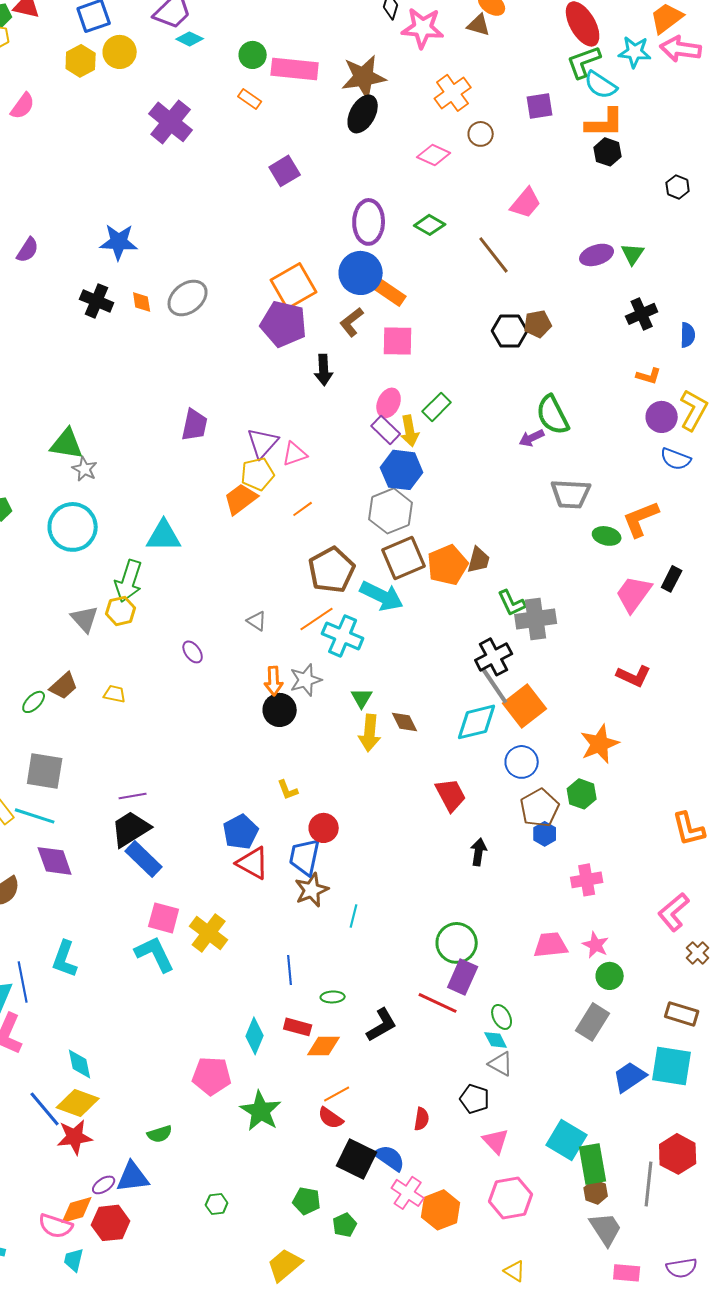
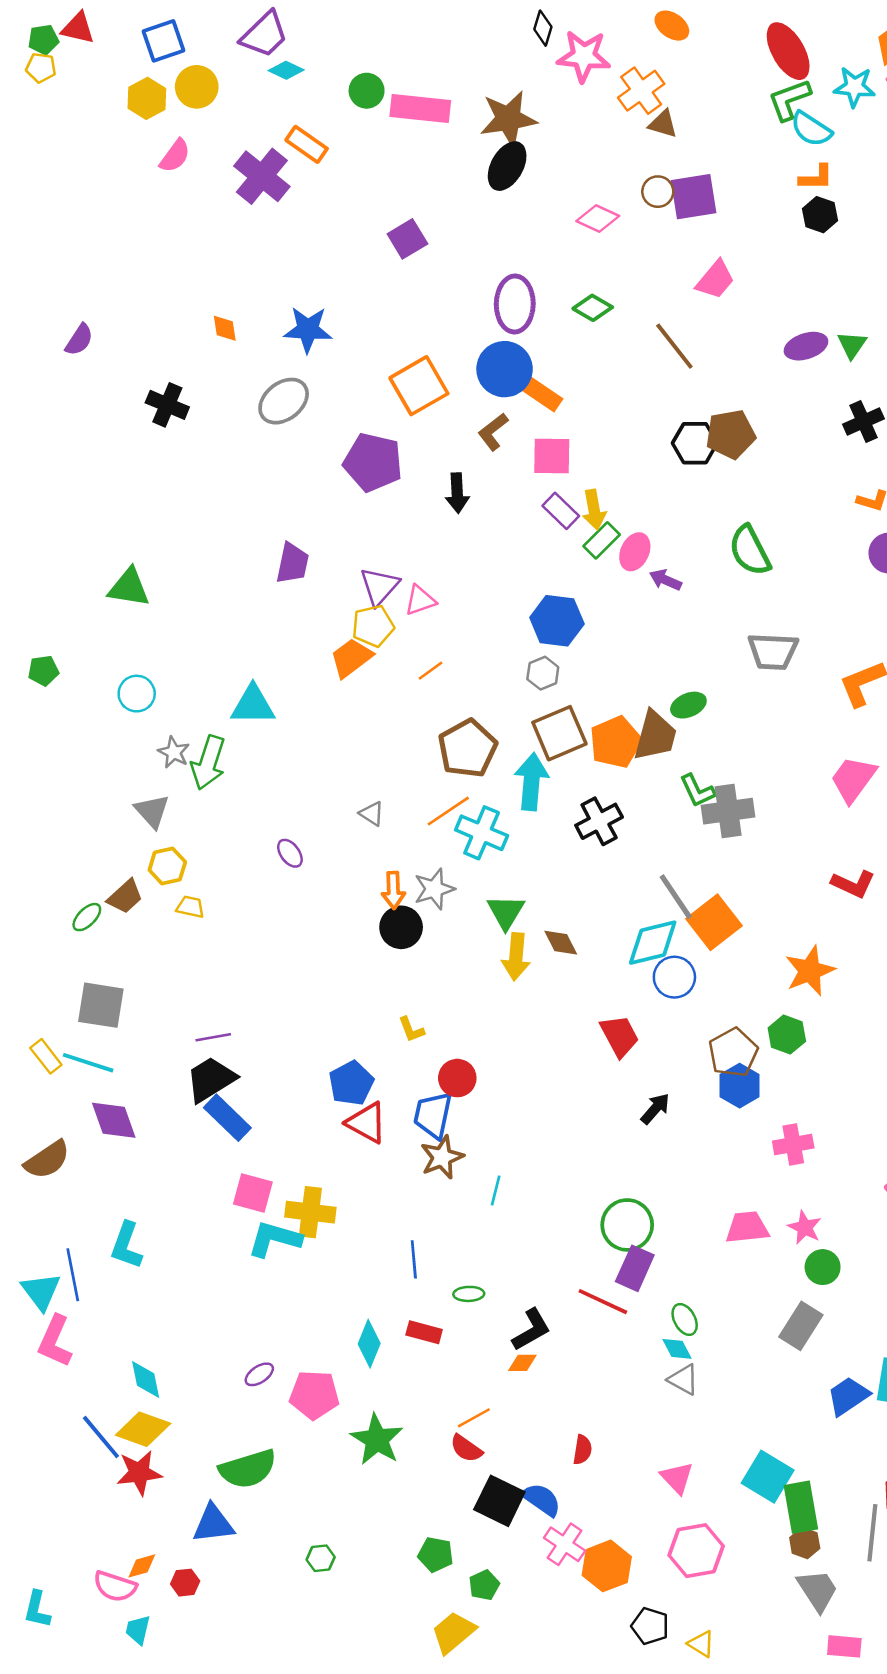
brown triangle: (479, 25) -> (663, 124), moved
orange cross: (453, 93) -> (641, 91), moved
orange rectangle: (250, 99) -> (307, 144), moved, size x1.4
pink semicircle: (23, 106) -> (175, 156), moved
purple square: (540, 106) -> (694, 197), moved, size x1.4
orange L-shape: (605, 123) -> (816, 178), size x0.7
blue star: (119, 242) -> (308, 330), moved
orange diamond: (142, 302) -> (225, 328), moved
purple pentagon: (284, 324) -> (373, 462), moved
brown pentagon: (538, 324) -> (731, 434), size x1.4
pink ellipse: (389, 403) -> (635, 552), moved
purple rectangle: (386, 430) -> (561, 511), moved
yellow arrow: (410, 431) -> (594, 510), moved
purple arrow: (532, 438) -> (665, 580), moved, turned 50
gray star: (85, 469) -> (174, 752), moved
gray hexagon: (391, 511) -> (543, 673), size x0.6
cyan circle: (73, 527) -> (137, 694), size x0.6
green ellipse: (607, 536) -> (688, 705), moved, turned -36
brown trapezoid: (479, 560) -> (655, 736), size x1.5
cyan arrow: (382, 596) -> (531, 782), turned -111
yellow hexagon: (121, 611) -> (167, 866), moved
black cross: (494, 657) -> (599, 821), moved
green triangle: (362, 698) -> (506, 912), size x1.4
blue circle: (522, 762) -> (674, 977), moved
blue hexagon: (545, 834) -> (740, 1086), size x1.4
black arrow: (479, 852) -> (655, 1109), turned 32
yellow cross: (209, 933) -> (310, 1212), turned -30
cyan L-shape: (155, 954) -> (275, 1239), moved, turned -48
orange diamond: (324, 1046) -> (522, 1363), moved, size x0.7
black pentagon: (475, 1099) -> (650, 1626), moved
green semicircle: (160, 1134) -> (248, 1469), size x1.8
purple ellipse: (104, 1185) -> (259, 1374), moved
orange diamond: (77, 1210) -> (142, 1566), size x0.7
red hexagon: (111, 1223) -> (185, 1583), size x0.6
yellow trapezoid: (285, 1265) -> (453, 1632), moved

